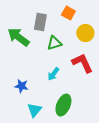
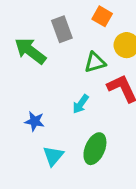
gray rectangle: (40, 22) -> (62, 29), turned -30
green triangle: (54, 43) -> (95, 62), moved

